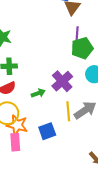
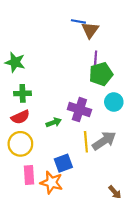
purple cross: (62, 81) -> (79, 110), turned -30
orange star: (17, 125) -> (52, 183), moved

